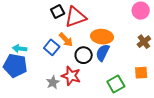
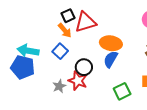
orange arrow: (66, 40) -> (65, 31), moved
cyan arrow: (20, 49) -> (28, 51), size x1.5
black circle: (84, 55) -> (84, 67), moved

